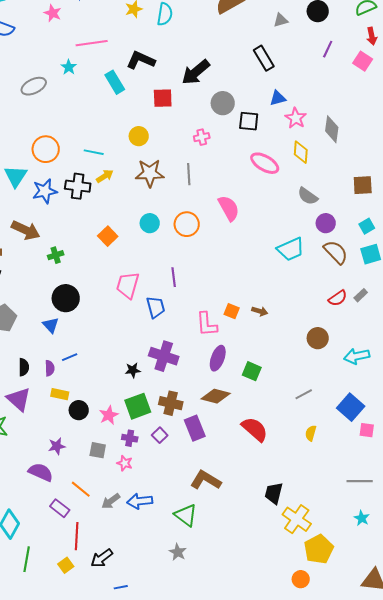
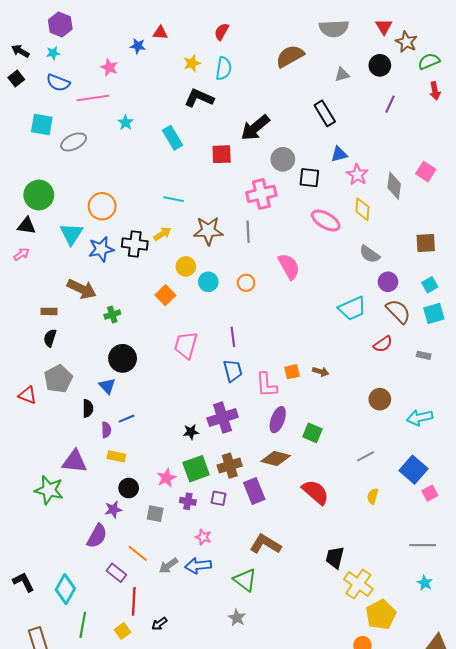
pink line: (92, 43) -> (93, 98), moved
black L-shape: (141, 60) -> (199, 98), moved
pink square: (363, 61) -> (426, 172), moved
gray ellipse: (34, 86) -> (74, 142), moved
yellow circle: (139, 136) -> (186, 266), moved
pink cross: (202, 137) -> (261, 194), size x1.8
cyan line: (94, 152) -> (174, 199), moved
orange circle: (187, 224) -> (246, 283), size x0.7
gray rectangle: (361, 295) -> (424, 355), turned 56
red semicircle: (338, 298) -> (383, 344), moved
blue trapezoid: (156, 307) -> (233, 371), moved
orange square: (232, 311) -> (292, 372), turned -35
purple cross: (164, 356) -> (223, 418), turned -36
black semicircle: (24, 367) -> (88, 408), moved
purple triangle: (19, 399) -> (75, 461), turned -36
brown cross: (171, 403) -> (230, 466), turned -30
black circle: (79, 410) -> (129, 488), moved
pink square: (367, 430) -> (430, 493), turned -35
purple square: (160, 435) -> (218, 498), turned -35
pink star: (125, 463) -> (203, 537), moved
purple semicircle: (41, 472) -> (97, 536), turned 95
black arrow: (102, 558) -> (159, 624), size x0.7

